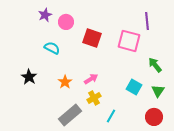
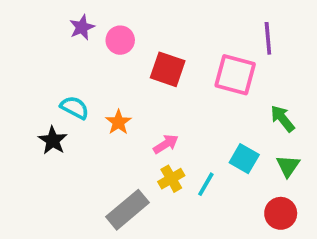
cyan semicircle: (52, 48) -> (75, 108), moved
orange star: (65, 82) -> (118, 122), moved
cyan line: (111, 116) -> (206, 184), moved

